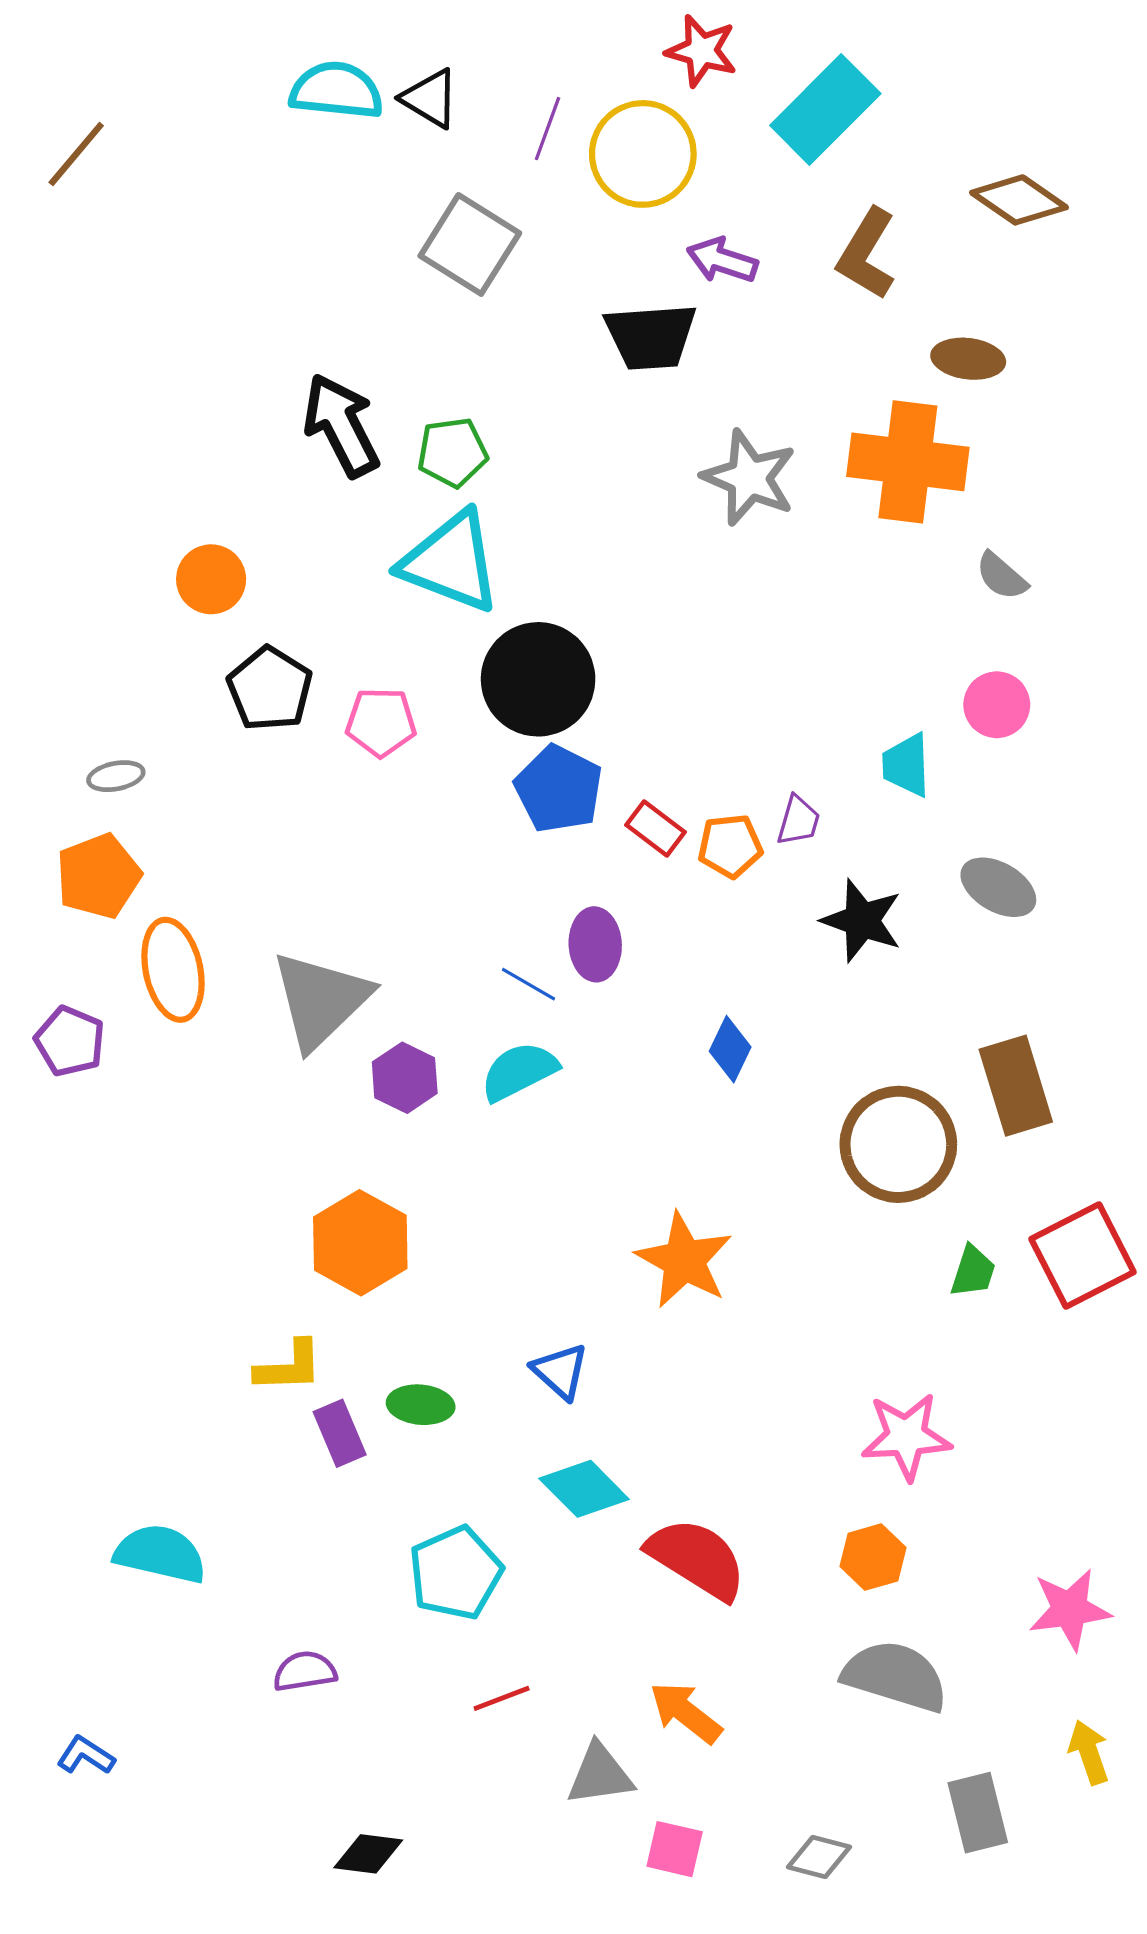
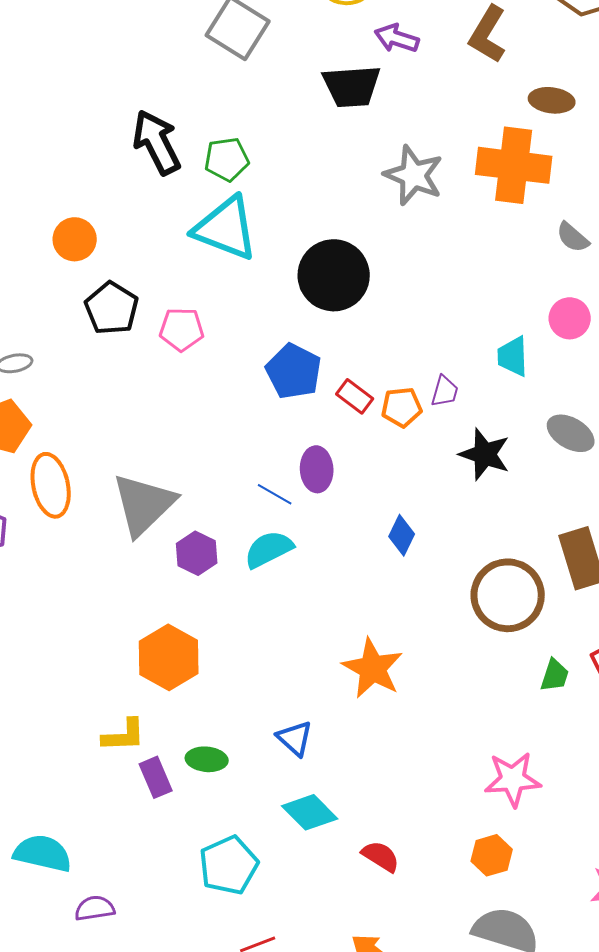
black circle: (538, 679) -> (334, 275), moved
red semicircle: (697, 1559) -> (381, 856), size x0.6
purple semicircle: (305, 1671) -> (95, 908), moved

